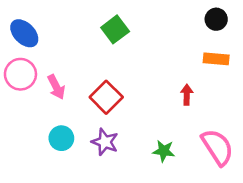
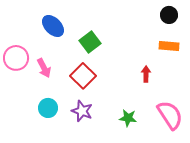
green square: (115, 29) -> (90, 42), moved
blue ellipse: (24, 33) -> (53, 26), moved

